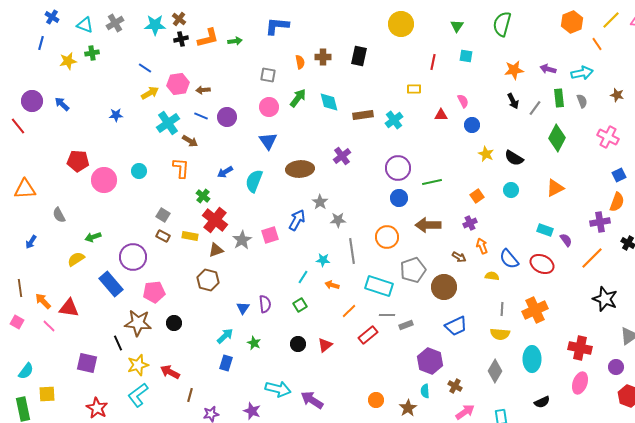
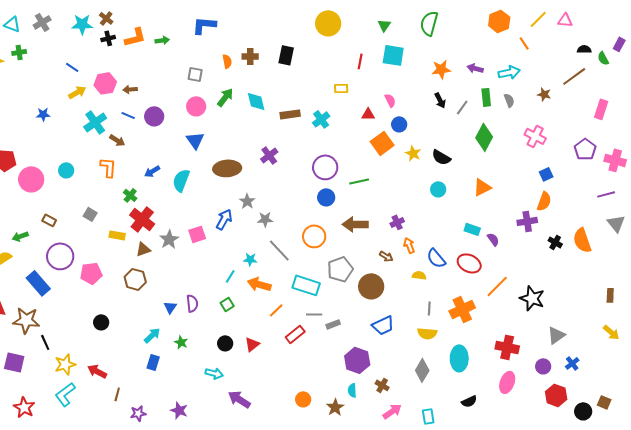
cyan square: (466, 56) -> (393, 55), size x1.6
orange square: (477, 196) -> (382, 143), moved, size x1.6
brown rectangle: (163, 236) -> (49, 220), moved
gray line: (352, 251) -> (279, 250), turned -35
orange line: (592, 258) -> (497, 286), moved
orange arrow: (332, 285) -> (259, 284), size x1.6
pink pentagon: (154, 292) -> (91, 273), moved
brown star: (138, 323) -> (26, 320), moved
cyan arrow: (278, 389) -> (214, 373), moved, size x0.7

